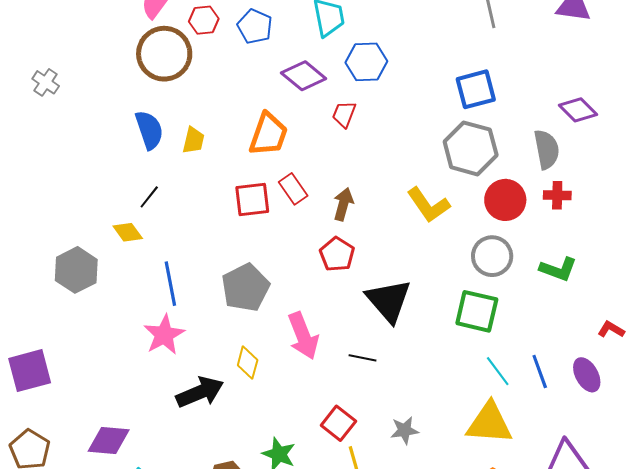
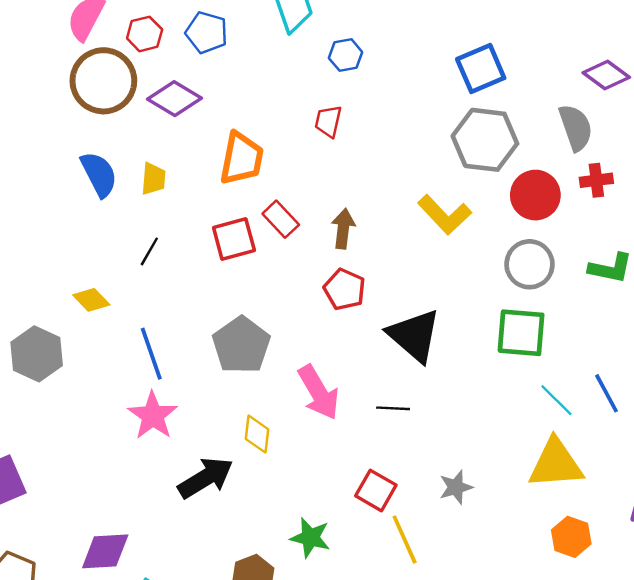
blue hexagon: (366, 62) -> (346, 55), size x0.7
purple diamond: (304, 76) -> (175, 99), moved
black line: (149, 197) -> (149, 251), moved

